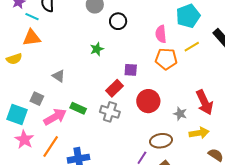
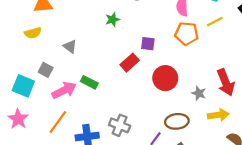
yellow semicircle: (14, 59) -> (33, 33), moved
gray cross: (110, 112) -> (120, 125), moved
pink star: (24, 139) -> (18, 119), moved

